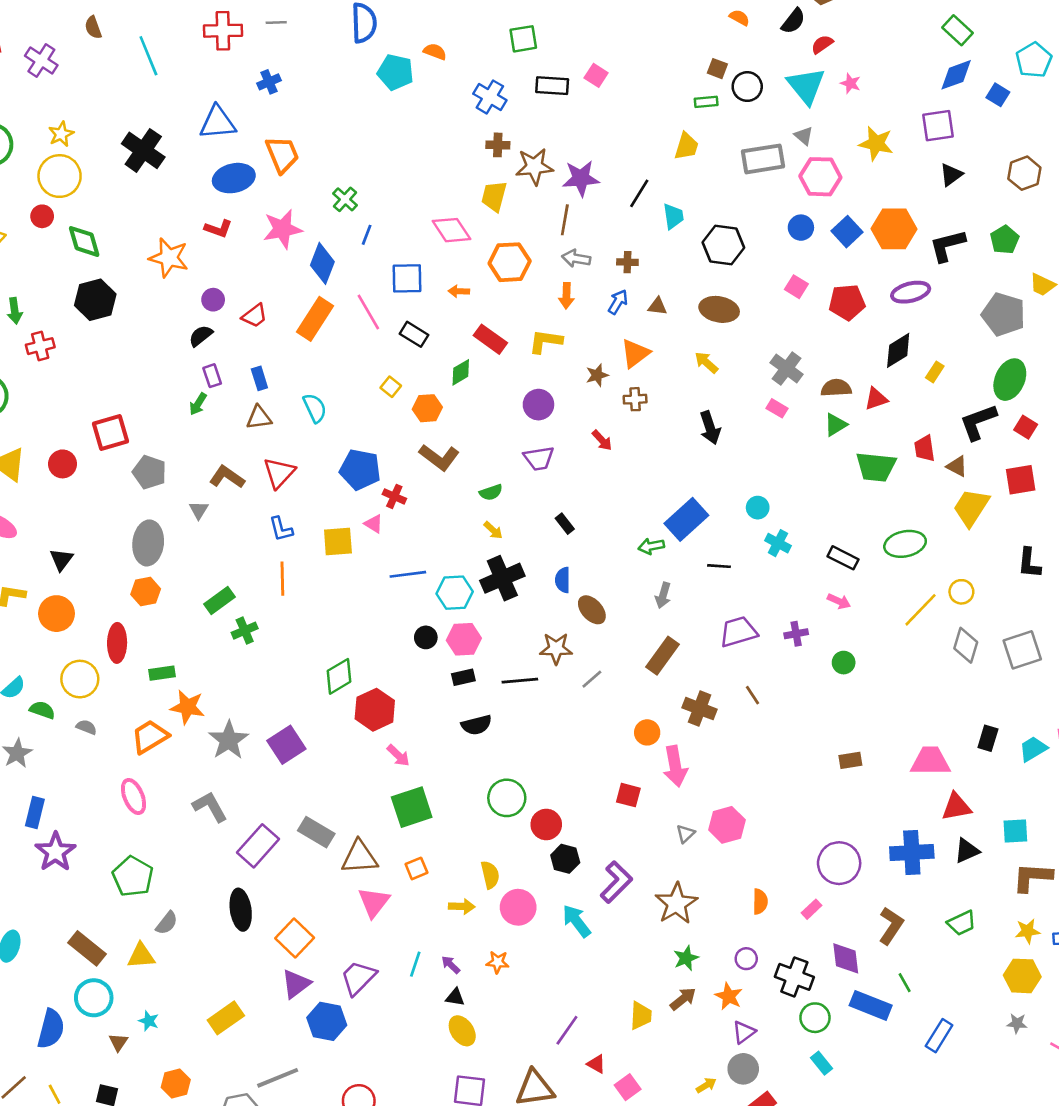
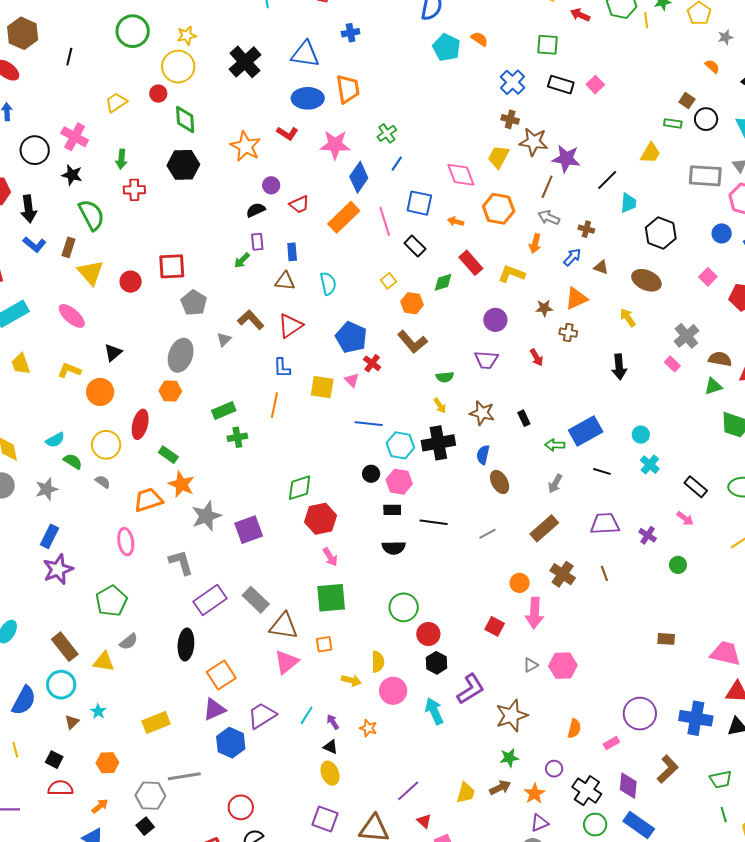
black rectangle: (565, 524) -> (524, 418), moved
purple cross: (796, 634) -> (648, 535), turned 30
brown star: (556, 648) -> (482, 413), moved
green rectangle: (162, 673) -> (168, 455), turned 30
green line: (905, 983) -> (724, 814), moved

